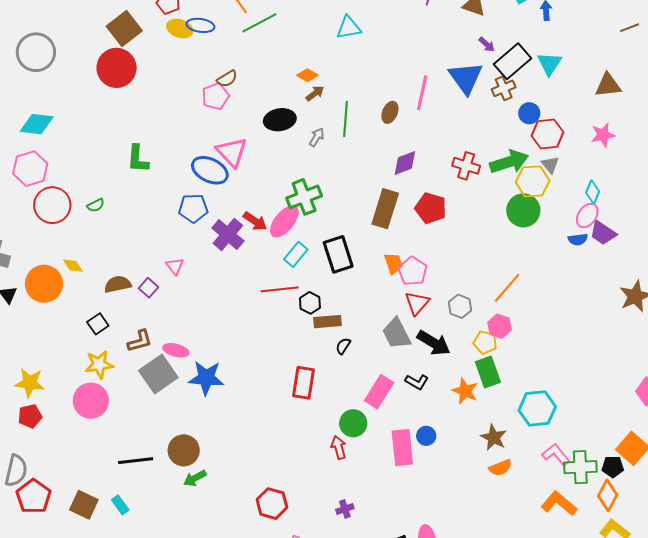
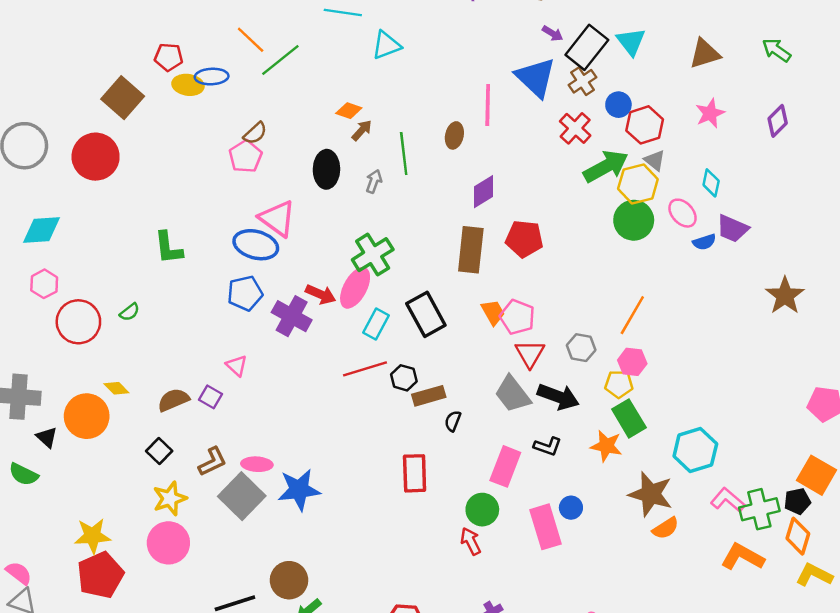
red circle: (117, 68) -> (96, 157), moved
black ellipse: (280, 120) -> (326, 169), turned -68
red cross: (466, 166) -> (575, 128), moved, turned 36
pink hexagon: (30, 169) -> (44, 284), size x0.7
pink ellipse: (587, 216) -> (683, 213), moved, turned -65
red pentagon: (30, 416) -> (100, 575), size x1.6
brown star: (494, 437) -> (651, 494), size x1.4

